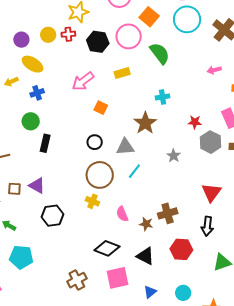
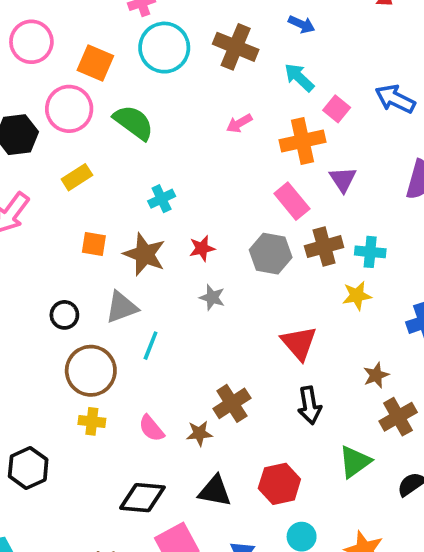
orange square: (101, 108) -> (94, 244), moved
red star: (195, 122) -> (202, 248), moved
red hexagon: (181, 249) -> (279, 484), moved

